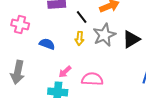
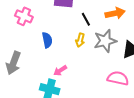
blue semicircle: (47, 44) -> (47, 40), turned 49
pink semicircle: (92, 79) -> (118, 78), moved

